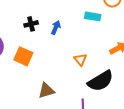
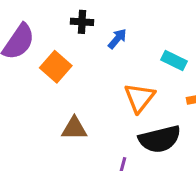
cyan rectangle: (93, 16) -> (174, 61), moved
orange triangle: (80, 60) -> (139, 98), size x1.5

